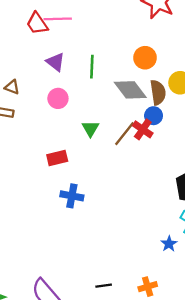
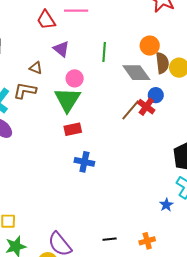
red trapezoid: (37, 23) -> (46, 20), moved
purple triangle: (55, 62) -> (61, 49), moved
brown semicircle: (158, 92) -> (162, 63), moved
green triangle: (90, 129) -> (68, 100), moved, size x1.8

